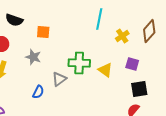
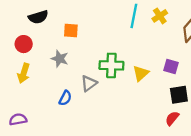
black semicircle: (14, 20) -> (38, 17), turned -36
yellow cross: (122, 36) -> (160, 16), moved
yellow triangle: (105, 70) -> (141, 73), turned 42

